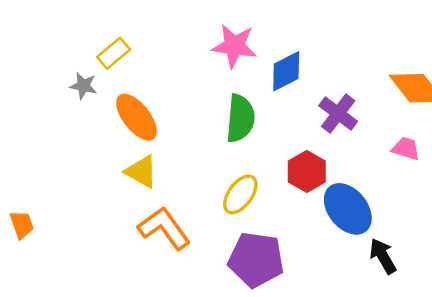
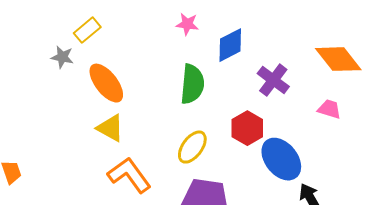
pink star: (234, 46) -> (187, 24), size x0.6

